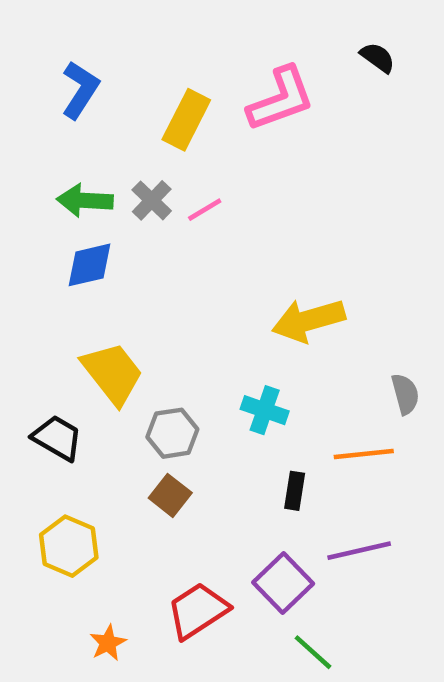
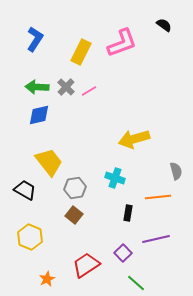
purple square: (283, 583) -> (123, 253), size x0.7

